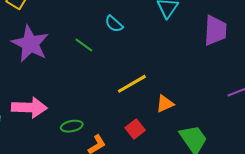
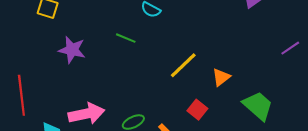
purple star: (30, 44) -> (72, 50), size x0.7

